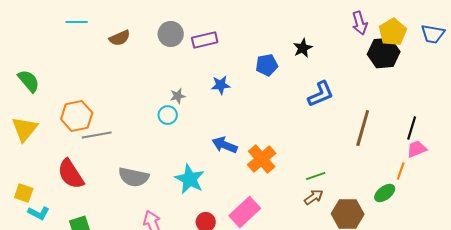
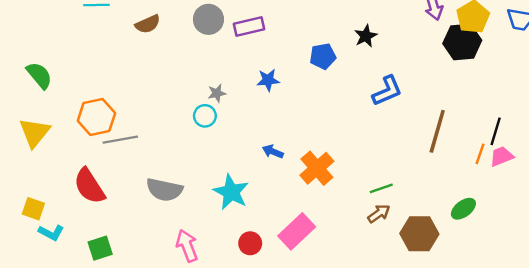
blue arrow: (225, 145) -> (273, 152), size x0.7
orange line: (401, 171) -> (480, 154), moved

